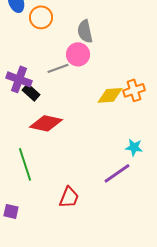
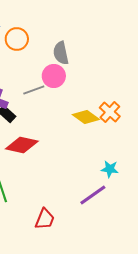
orange cross: (134, 90) -> (110, 112), turned -30
yellow diamond: (110, 95) -> (86, 117), turned 40

